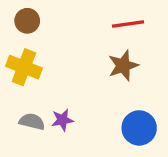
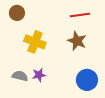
brown star: (123, 66) -> (77, 41), turned -30
yellow cross: (24, 67) -> (35, 42), moved

